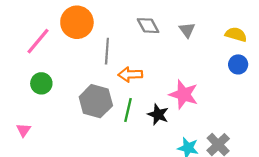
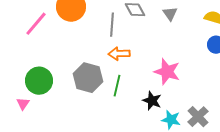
gray line: (107, 51) -> (112, 25), moved
green circle: (41, 83) -> (39, 81), moved, size x1.4
black star: (158, 115) -> (152, 101), moved

